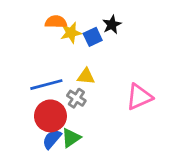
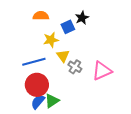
yellow star: (71, 33) -> (51, 40), moved
yellow triangle: (86, 76) -> (63, 56), turned 48
gray cross: (76, 98) -> (75, 67), moved

